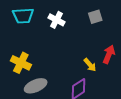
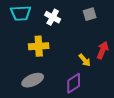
yellow cross: (21, 63) -> (39, 46), moved, turned -30

